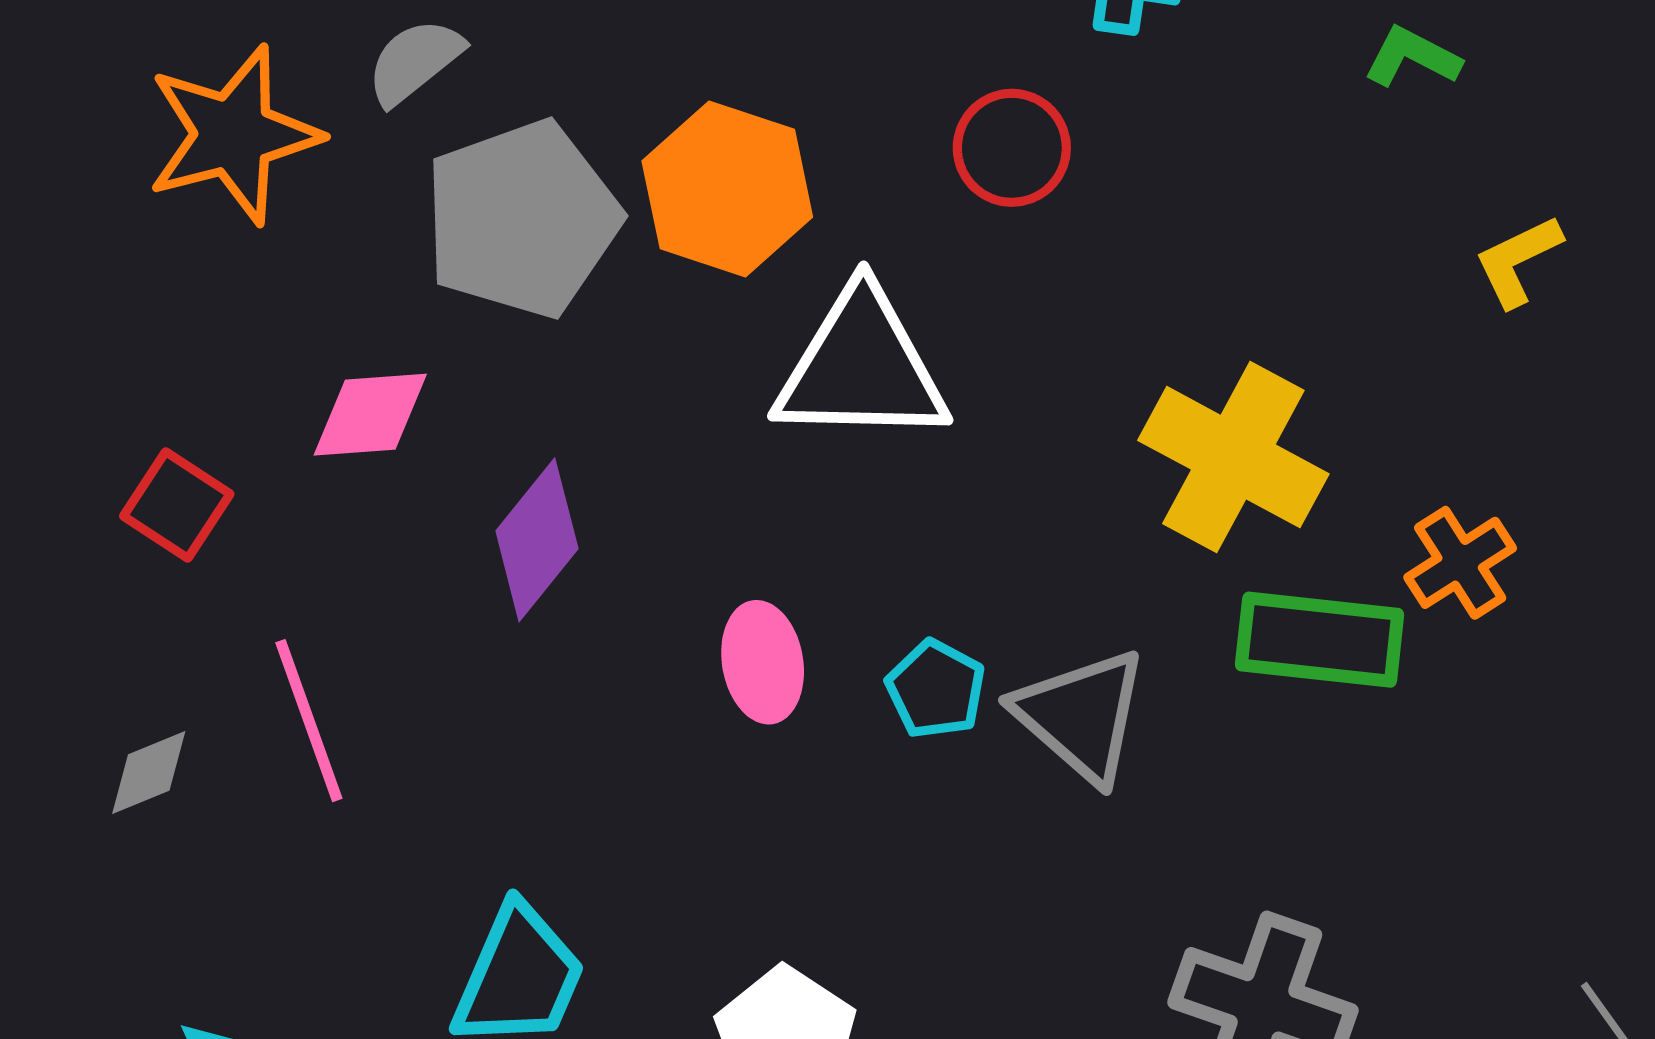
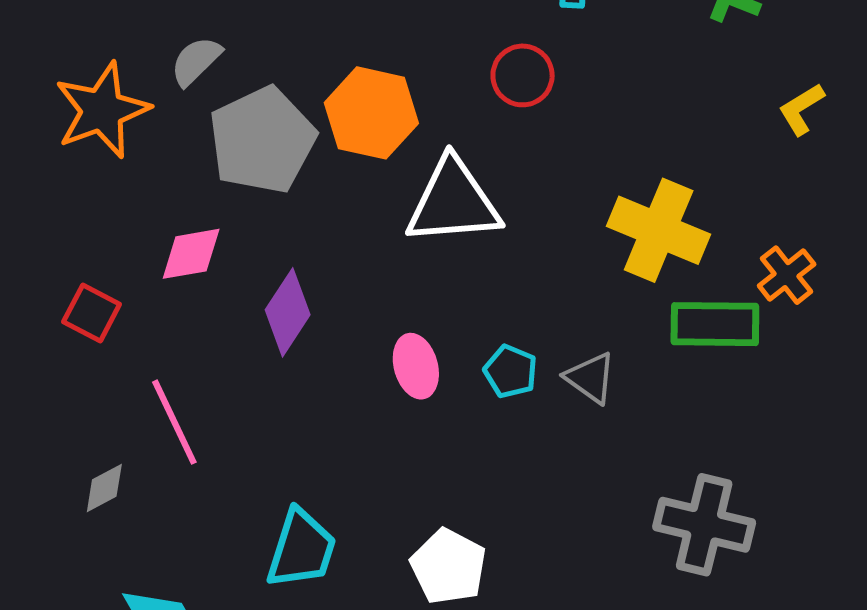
gray triangle: (1081, 716) -> (590, 378), size x0.7
gray diamond: (149, 772) -> (104, 488), moved

